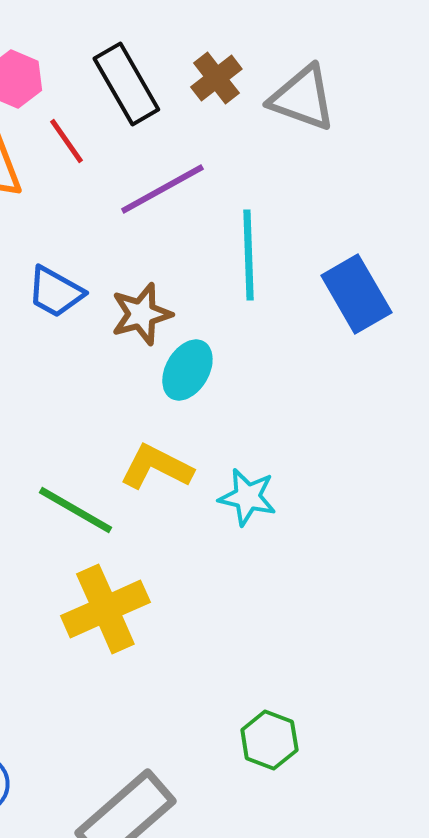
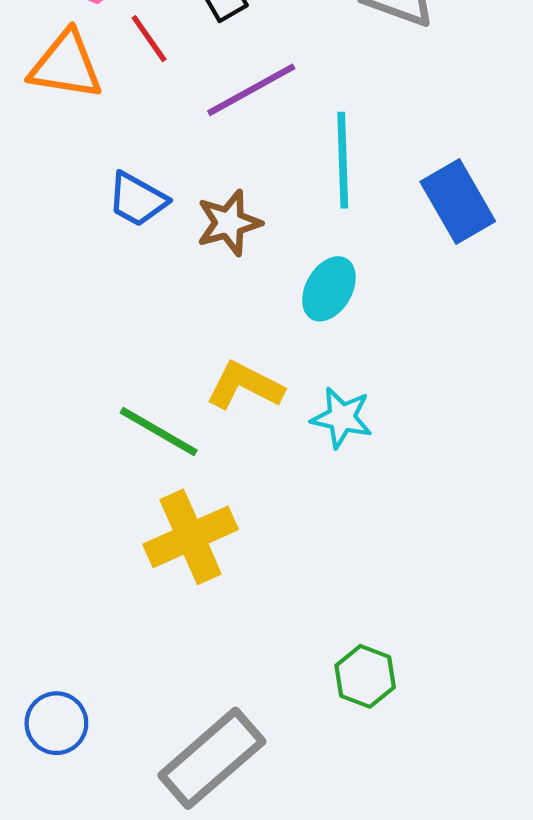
cyan ellipse: (187, 370) -> (329, 289), moved

